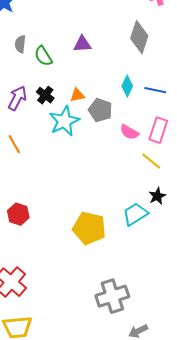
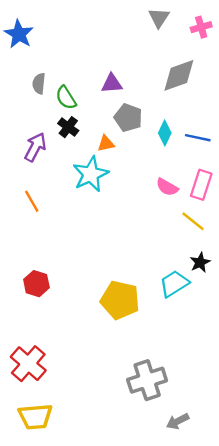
gray diamond: (139, 37) -> (179, 75), turned 52
black cross: (45, 95) -> (68, 127), moved
gray pentagon: (100, 110) -> (128, 118), moved

